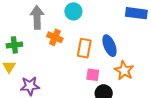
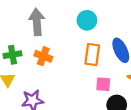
cyan circle: (73, 11) -> (87, 20), moved
orange cross: (55, 37) -> (43, 56), moved

